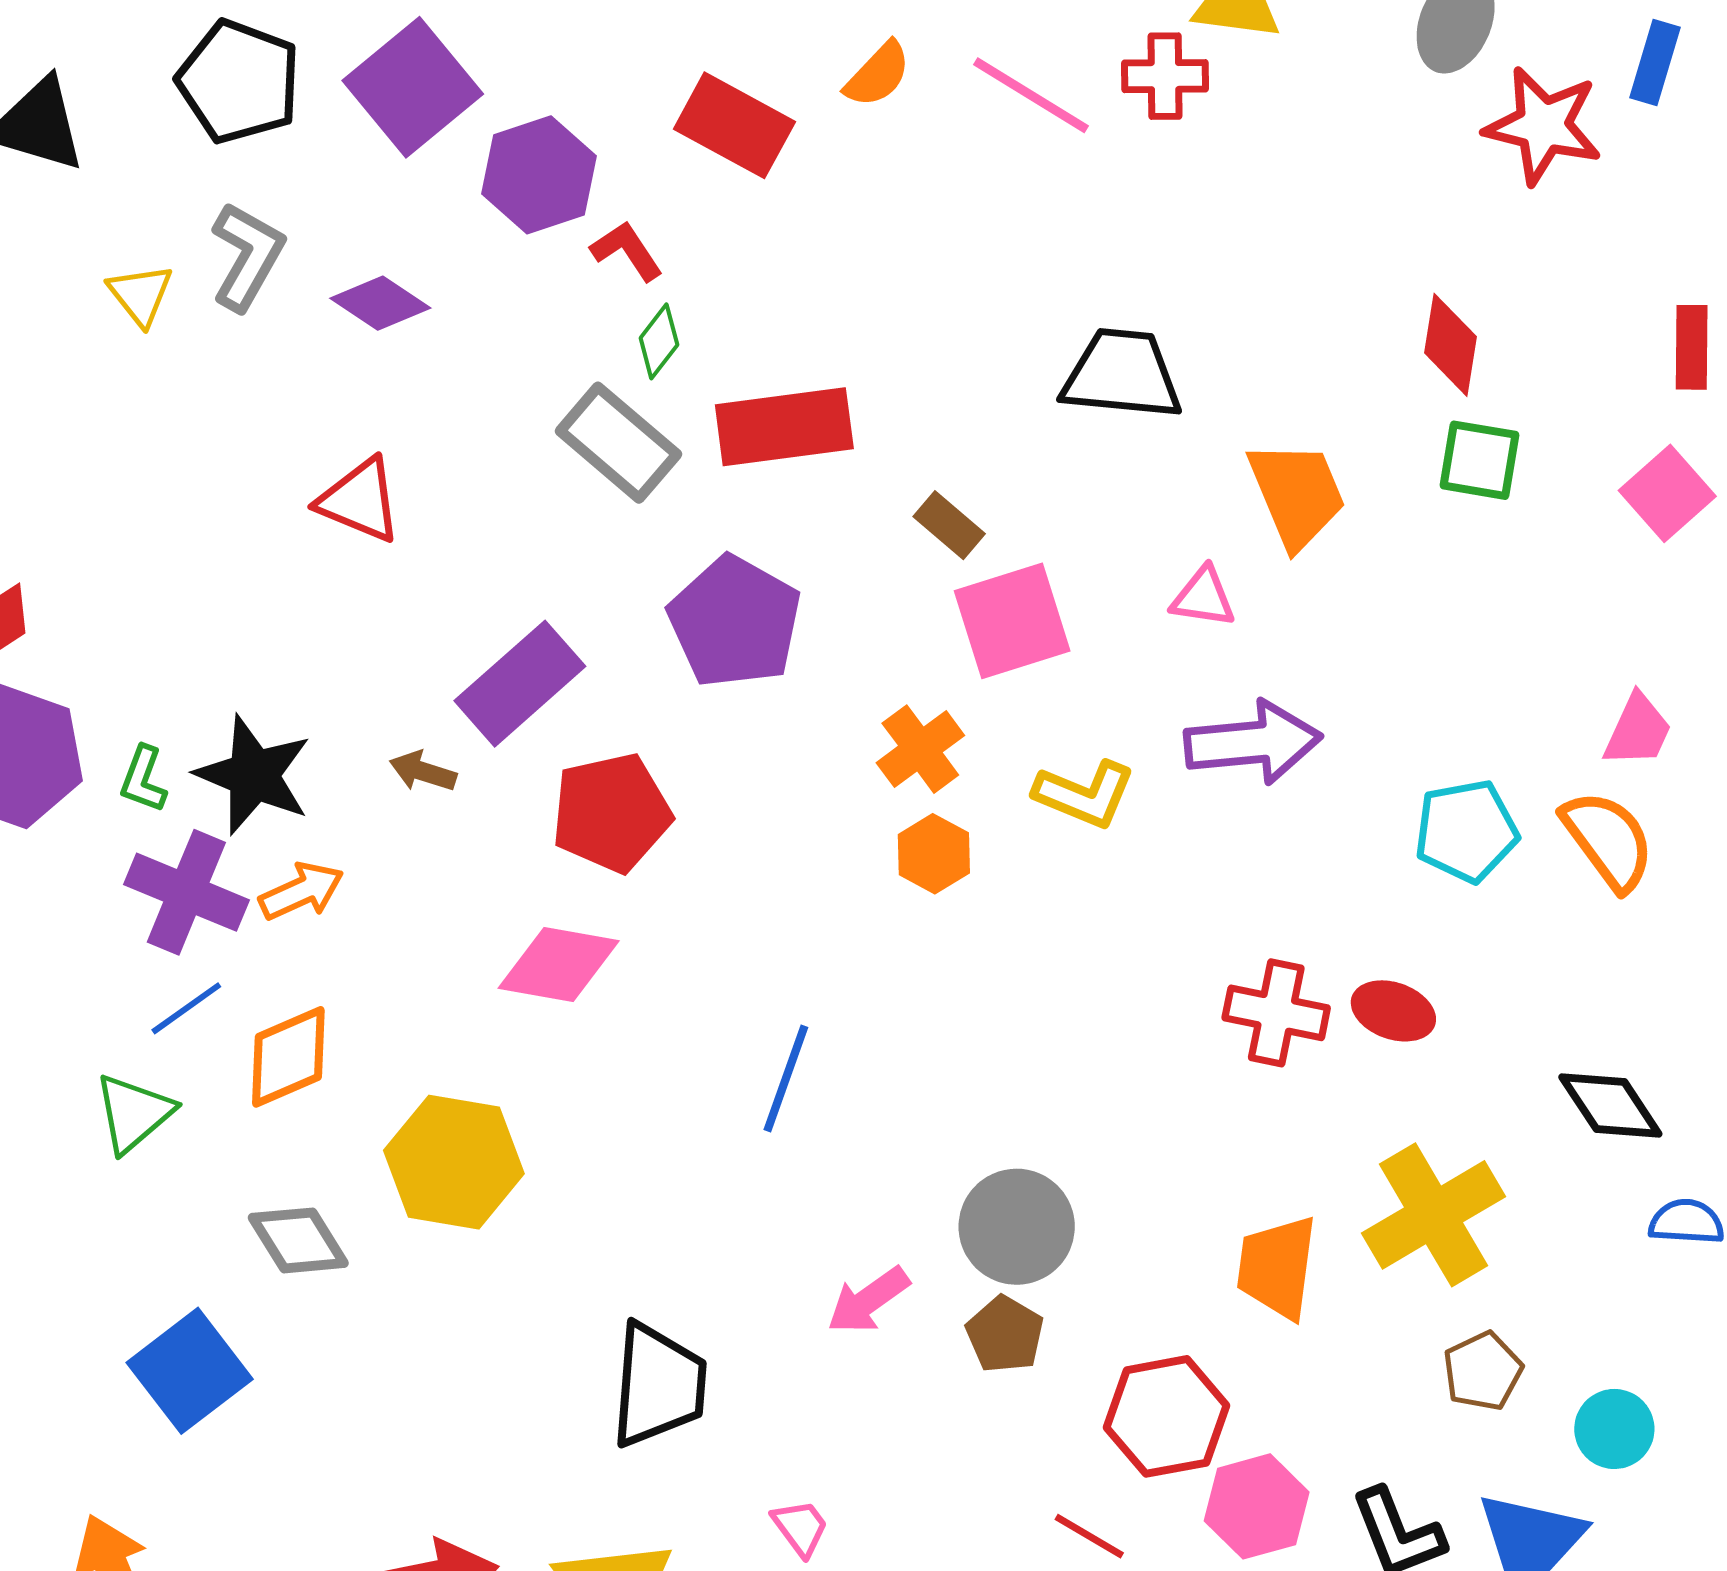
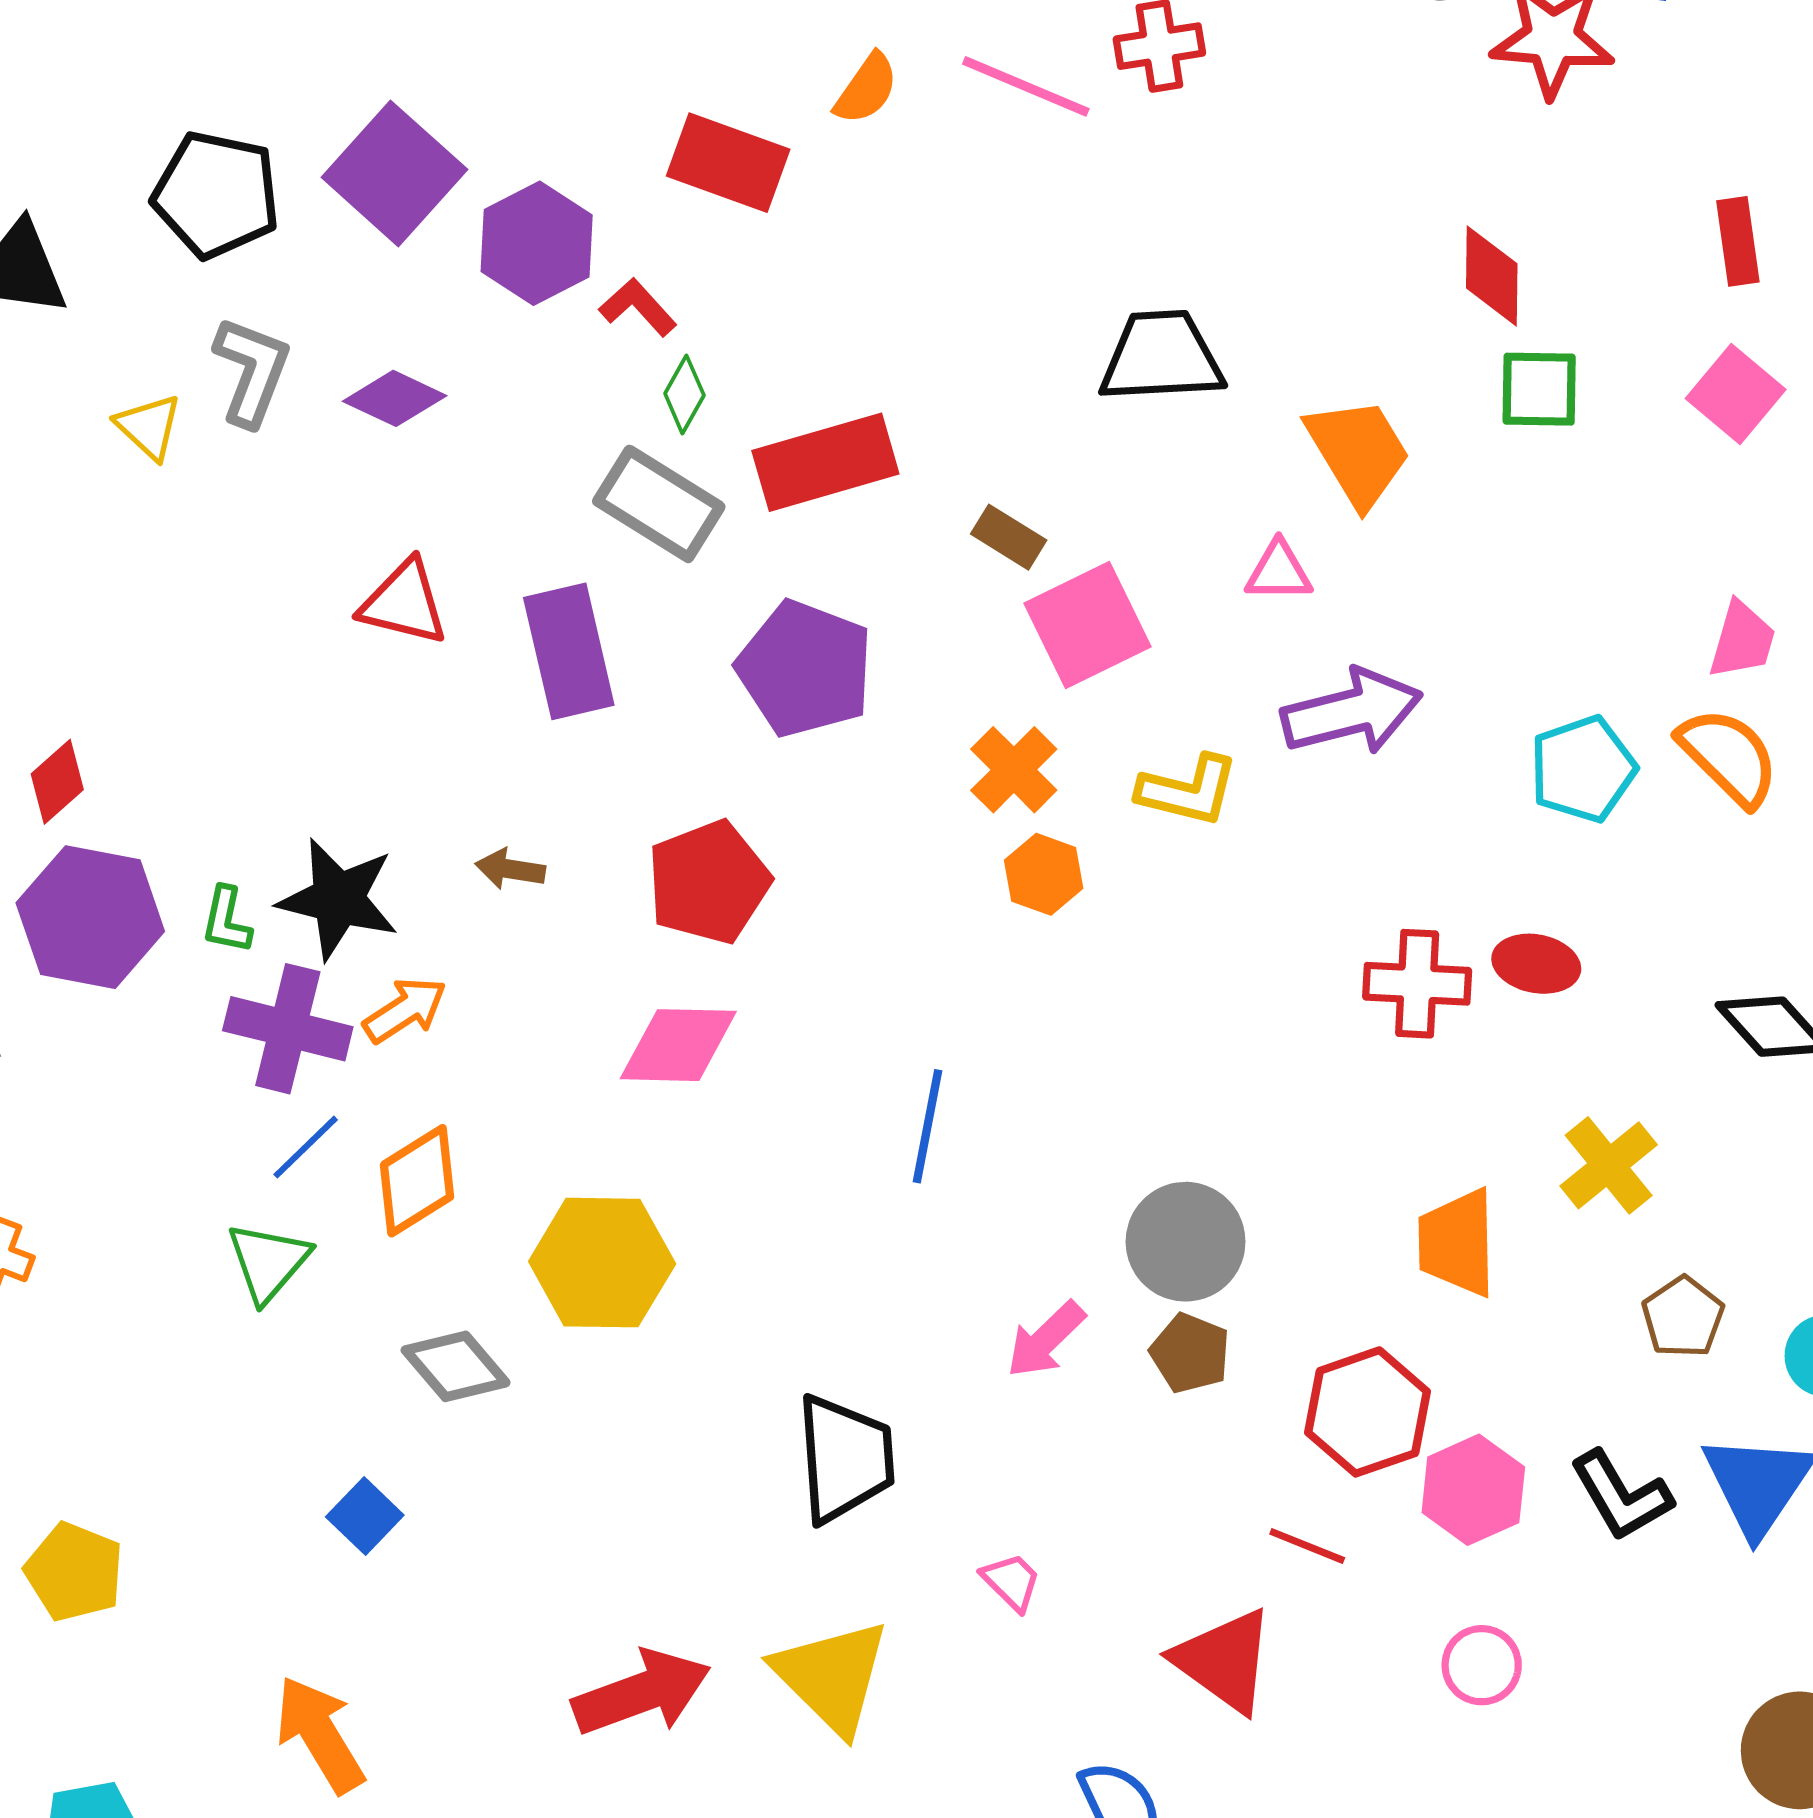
purple rectangle: (520, 684) -> (569, 651), moved, turned -53
yellow cross: (1434, 1215) -> (1609, 1165), size x0.7
blue square: (190, 1371) -> (365, 1516), size x0.6

